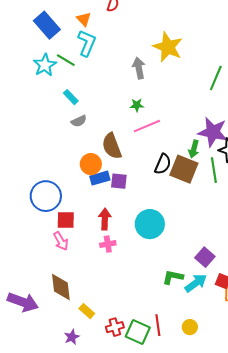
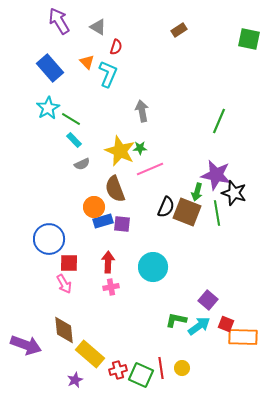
cyan L-shape: (87, 43) -> (108, 74), moved
yellow star: (168, 47) -> (120, 151), moved
green line: (66, 60) -> (71, 119), moved
yellow rectangle: (87, 311) -> (90, 354), size x1.8
yellow circle: (190, 327) -> (182, 368), moved

